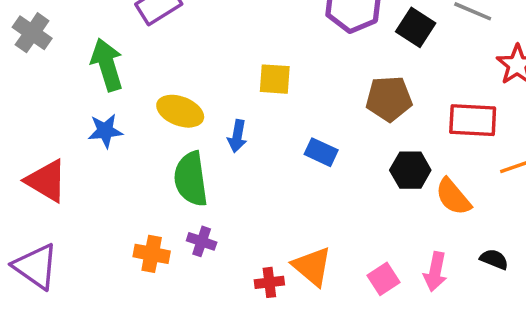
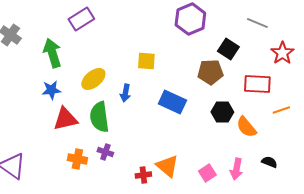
black square: (416, 27) -> (228, 49), moved
yellow ellipse: (180, 111) -> (93, 79), turned -60
blue rectangle: (321, 152) -> (172, 102), size x1.5
red triangle: (46, 181) -> (65, 119), moved, turned -44

